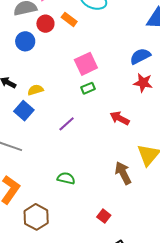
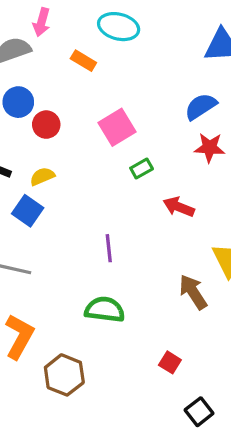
red circle: (45, 24) -> (46, 125), moved
green rectangle: (88, 88) -> (142, 169), moved
purple line: (67, 124) -> (109, 248), moved, turned -48
green semicircle: (66, 178) -> (105, 310), size x1.4

